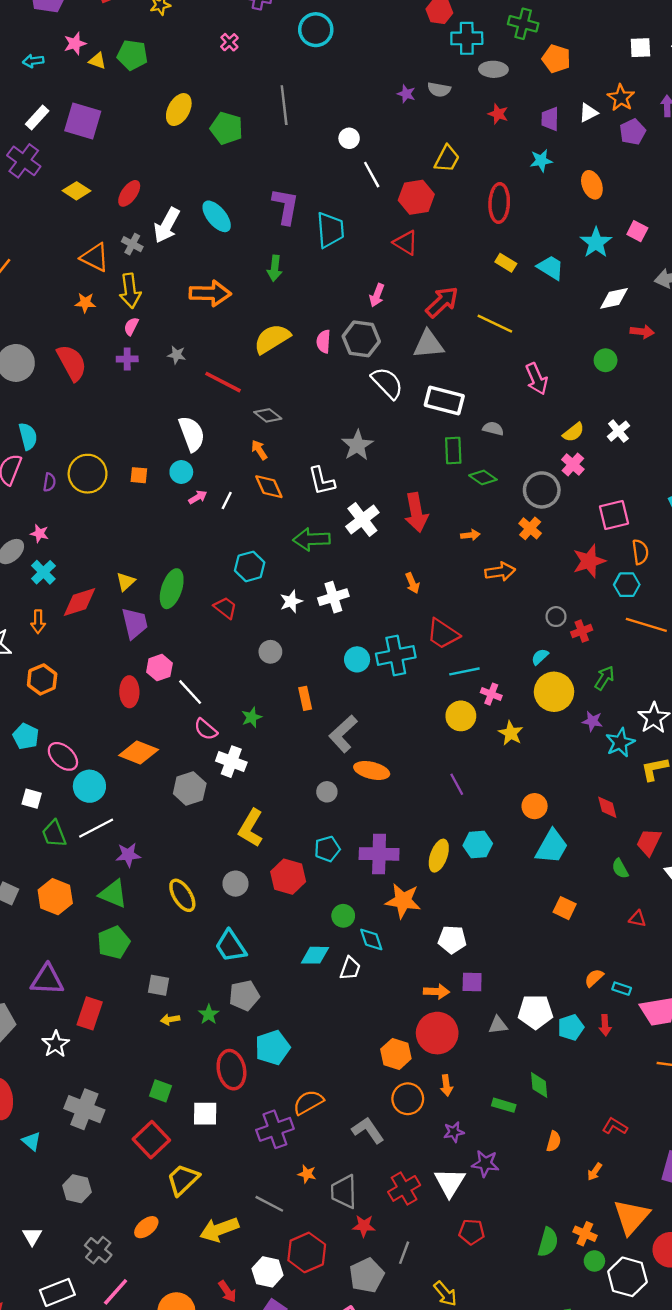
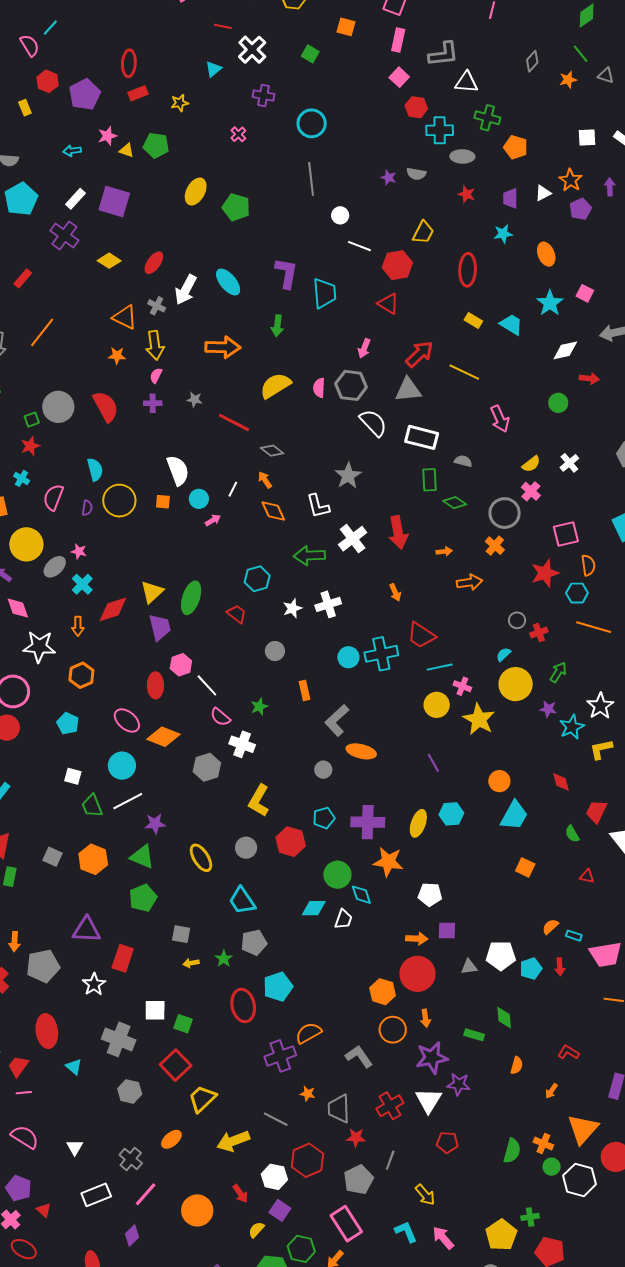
gray line: (284, 105) -> (311, 179), moved
white line: (372, 175) -> (359, 246), turned -40
white semicircle: (192, 434) -> (178, 470), moved
cyan semicircle: (28, 436) -> (95, 470), moved
white line: (227, 501) -> (233, 489), moved
yellow triangle: (126, 582) -> (152, 592), size x1.4
yellow star: (511, 733) -> (479, 719), size x1.5
pink ellipse: (63, 756) -> (127, 720), moved
green circle: (343, 916) -> (337, 875), size x1.4
white square: (205, 1114) -> (155, 1010), moved
purple star: (454, 1132) -> (432, 1058), size x1.8
gray hexagon: (77, 1189) -> (130, 1091), moved

